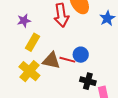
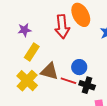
red line: (67, 60) -> (68, 81), moved
black cross: (88, 81) -> (87, 85), moved

